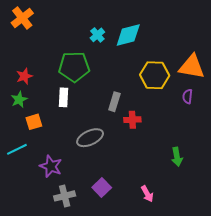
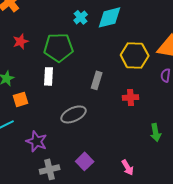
red star: (24, 76) -> (21, 41), moved
red cross: (132, 120) -> (131, 97), moved

